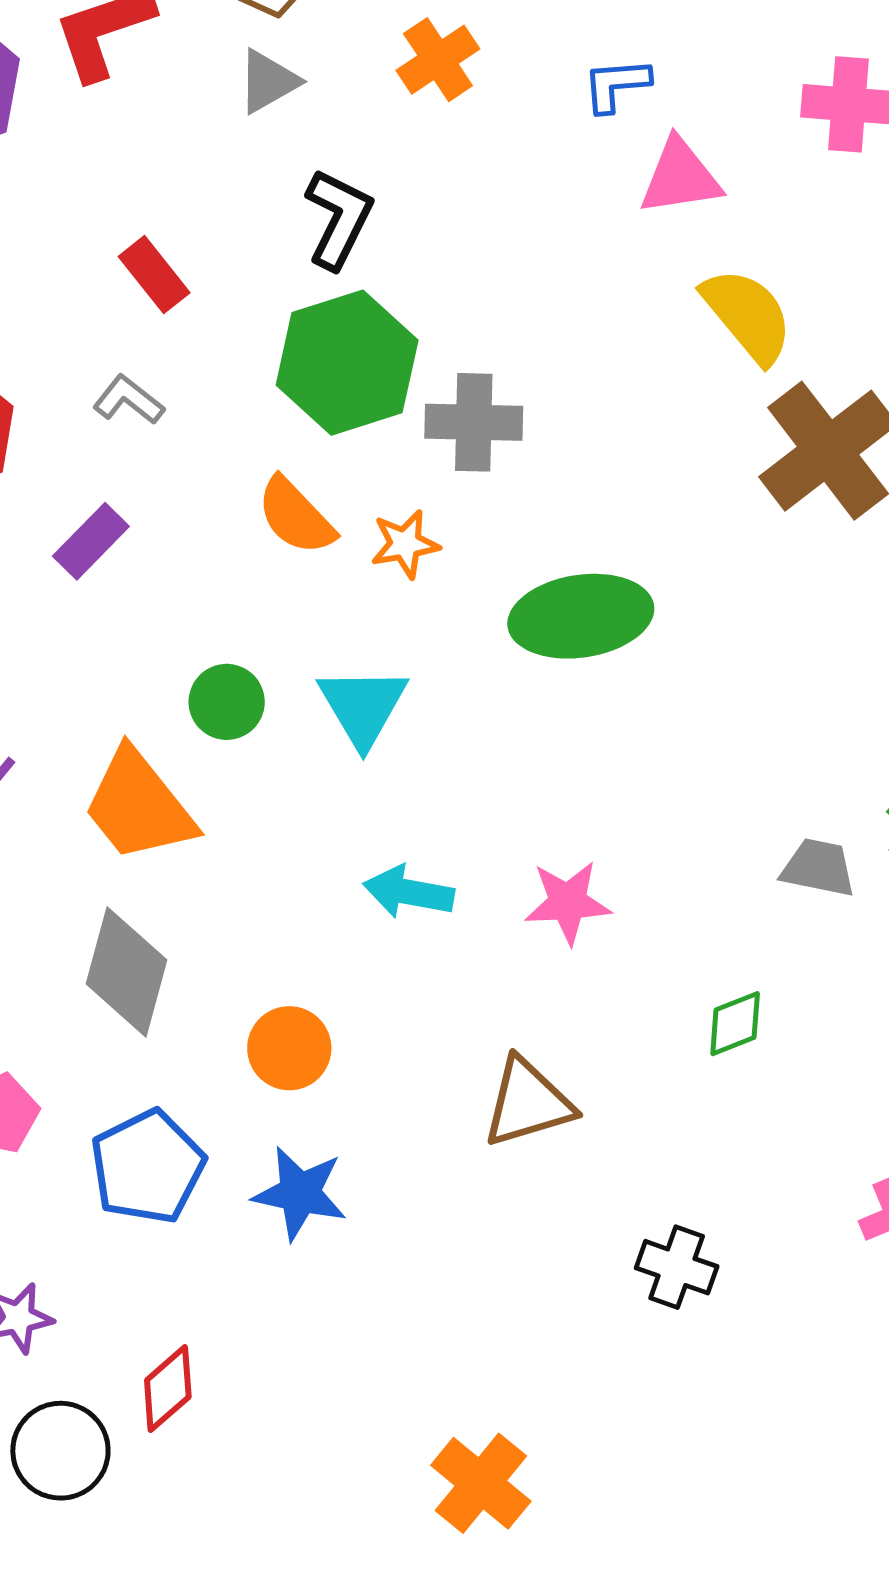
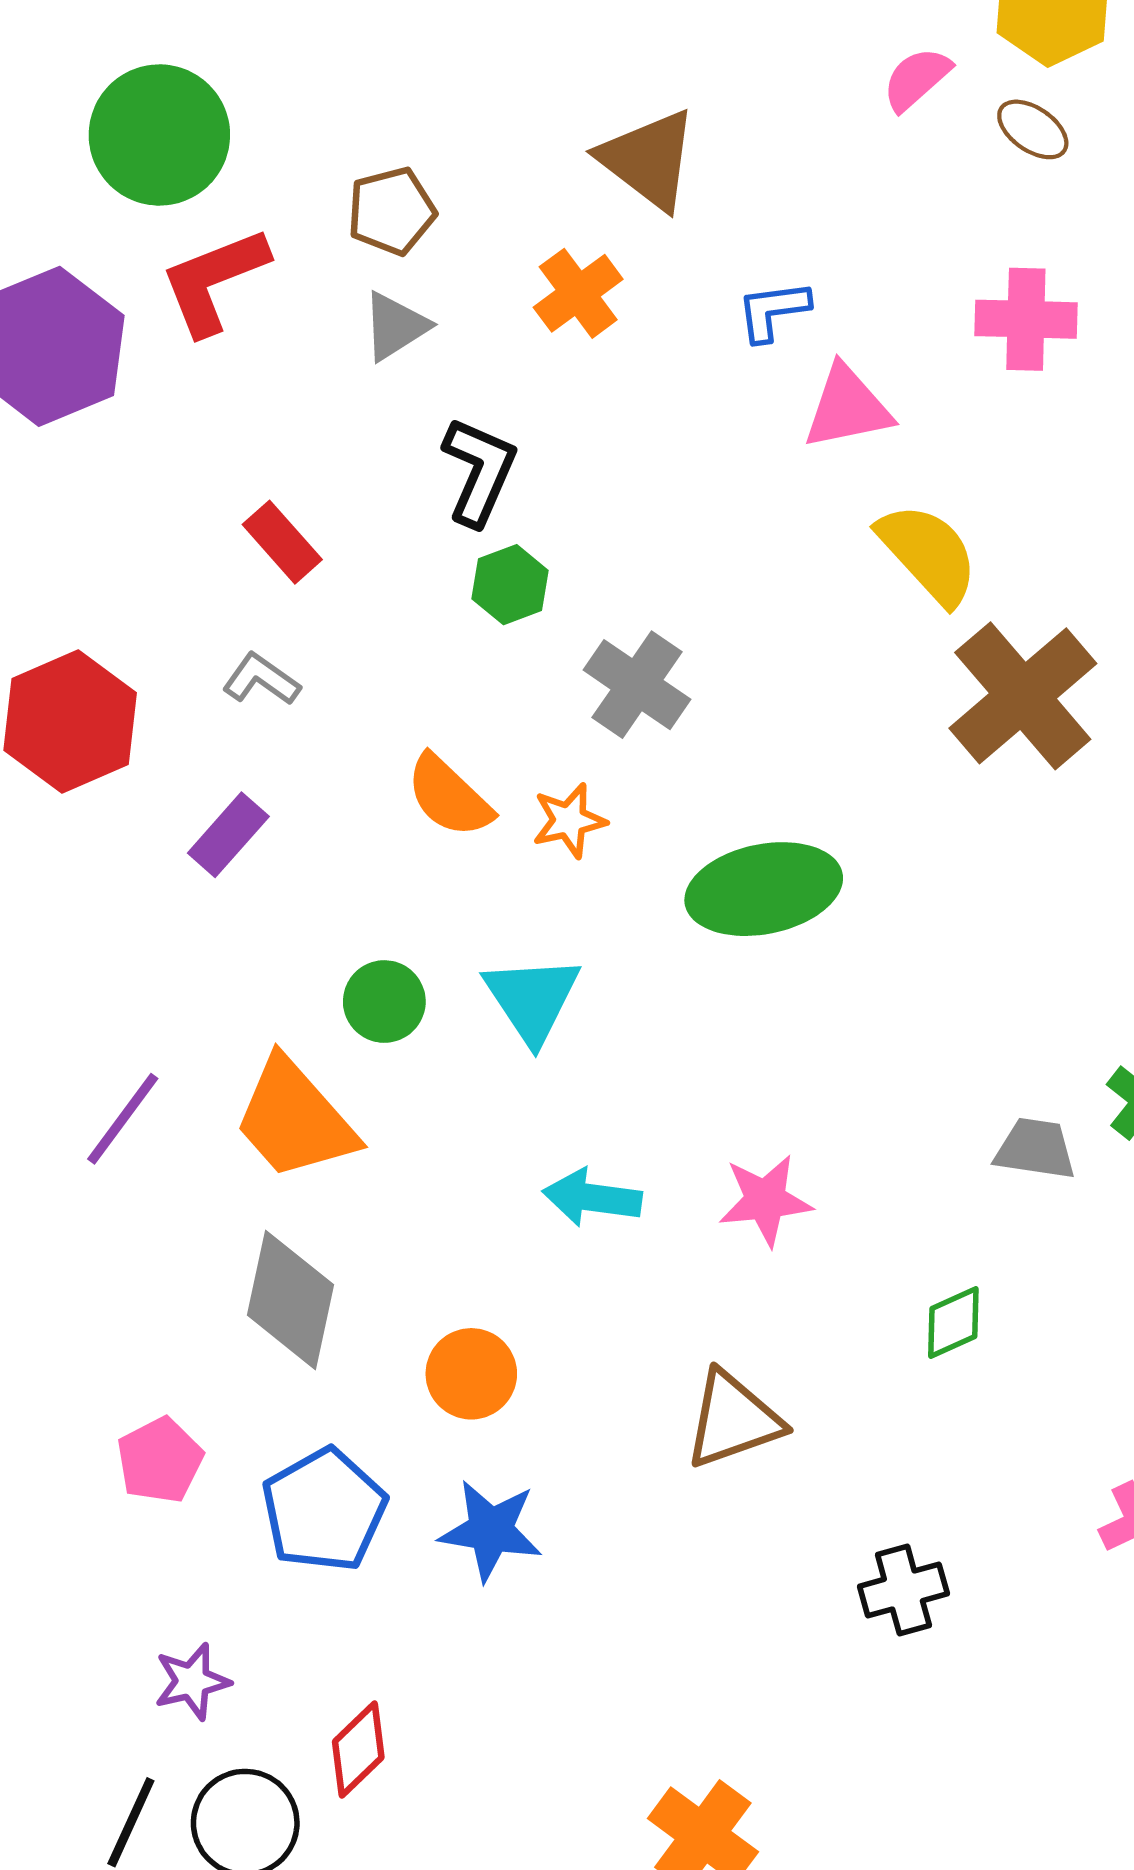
green hexagon: (347, 363) -> (510, 585), moved, size x0.5
gray cross: (474, 422) -> (637, 685), turned 36
black cross: (677, 1267) -> (903, 1590), turned -32

